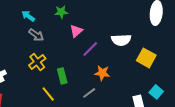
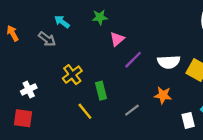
gray arrow: (36, 35) -> (47, 39), moved
white semicircle: (121, 40) -> (169, 62), moved
orange star: (102, 73) -> (163, 95), moved

